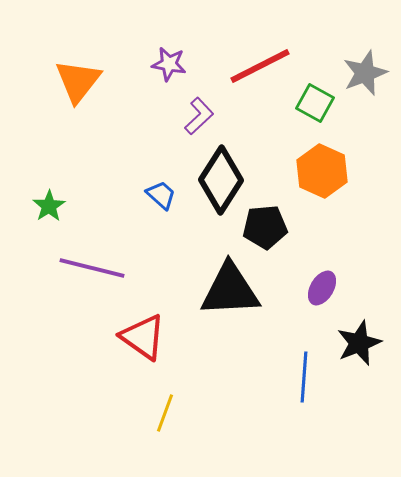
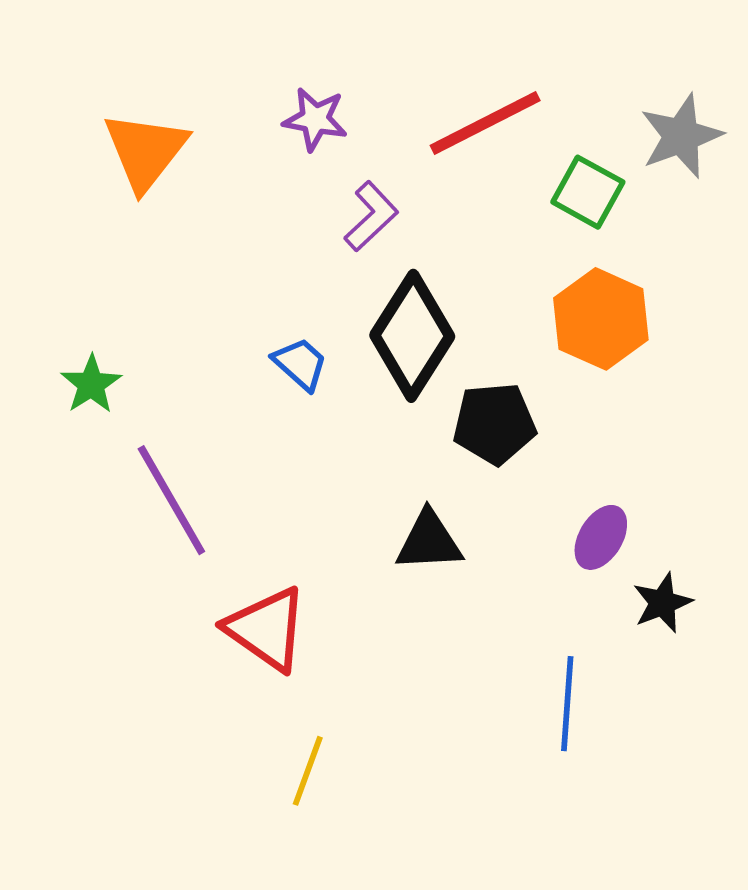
purple line: (92, 268) -> (171, 500), turned 46
black triangle: (230, 290) -> (429, 541), size x0.6
black star: (359, 343) -> (662, 603), moved, size x0.7

